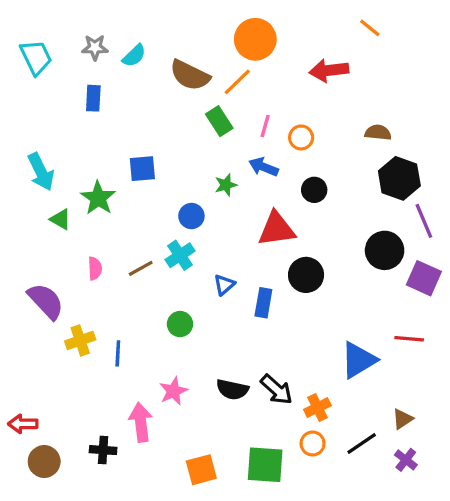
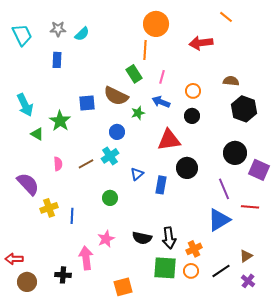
brown semicircle: (190, 75) -> (116, 96), moved
orange line: (237, 82) -> (145, 50), turned -42
orange circle: (301, 137) -> (193, 91), moved
purple line: (424, 221) -> (224, 189), moved
black arrow: (277, 389) -> (169, 238), turned 40
green square: (265, 465) -> (165, 268), moved

